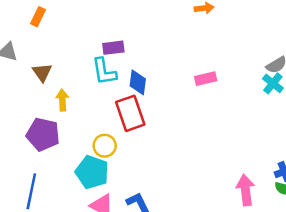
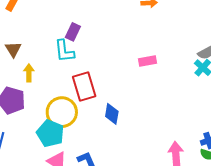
purple rectangle: (113, 48) -> (73, 32), turned -60
blue diamond: (138, 82) -> (112, 114), moved
yellow circle: (105, 146) -> (62, 112), size x1.6

